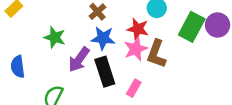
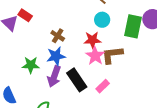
blue star: (103, 38) -> (56, 56), moved
brown L-shape: (156, 54) -> (112, 55), turned 80
pink rectangle: (134, 88) -> (103, 86), turned 32

